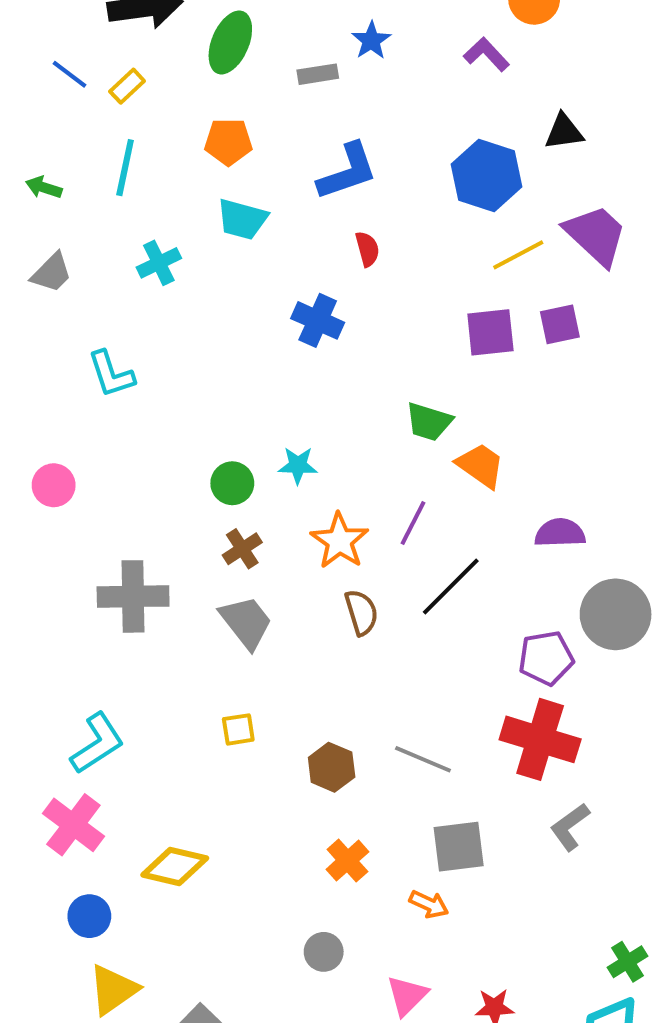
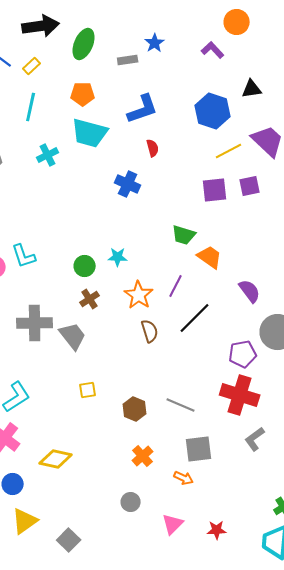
cyan trapezoid: (242, 219) -> (90, 133), size x1.4
cyan L-shape: (111, 374) -> (24, 256), moved
purple semicircle: (560, 533) -> (250, 291), turned 55
gray trapezoid: (246, 622) -> (73, 336), moved

